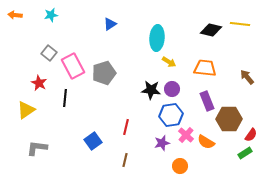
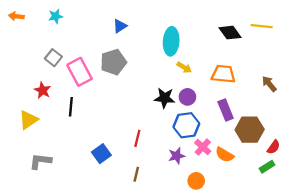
black diamond: (211, 30) -> (230, 33), turned 40
gray pentagon: (104, 73) -> (113, 62), moved

